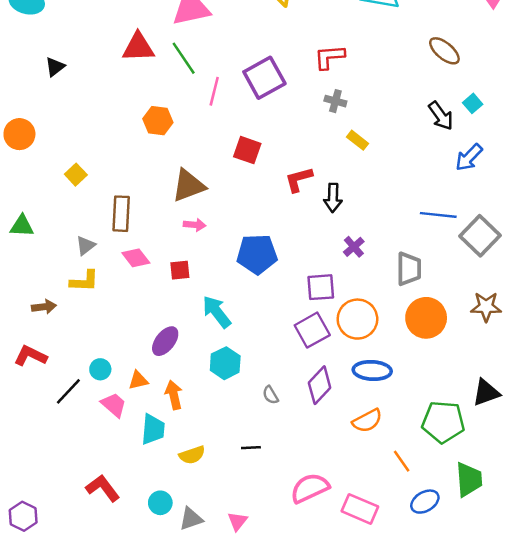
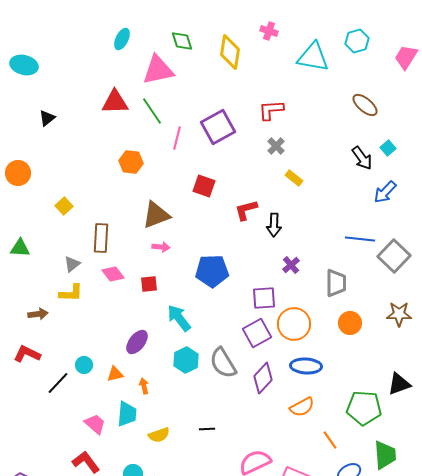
gray cross: (335, 101) -> (276, 146), turned 30
orange circle: (426, 318) -> (350, 323), size x0.7
orange arrow: (174, 395) -> (144, 386), size x0.7
gray semicircle: (271, 395) -> (223, 363), moved, size x2.0
pink trapezoid: (114, 405) -> (95, 424), moved

